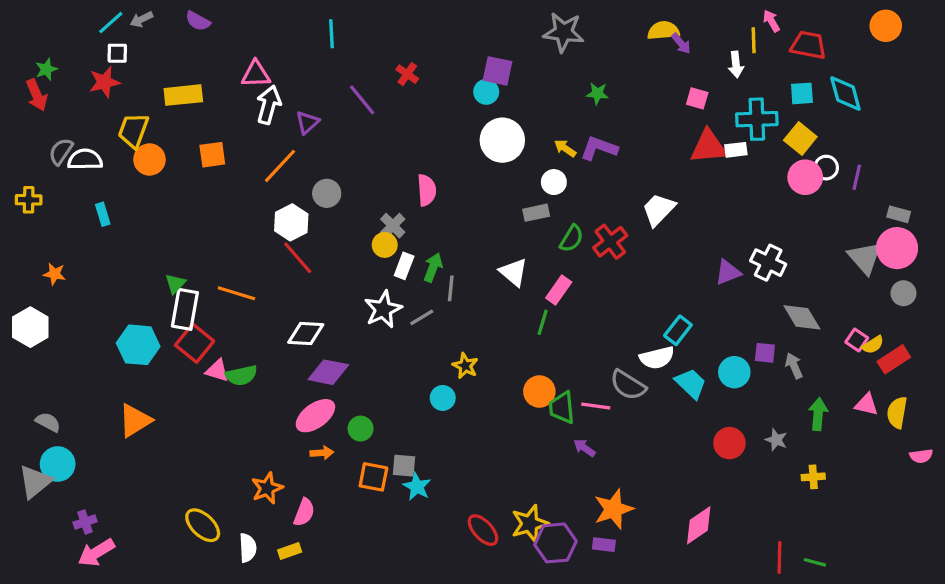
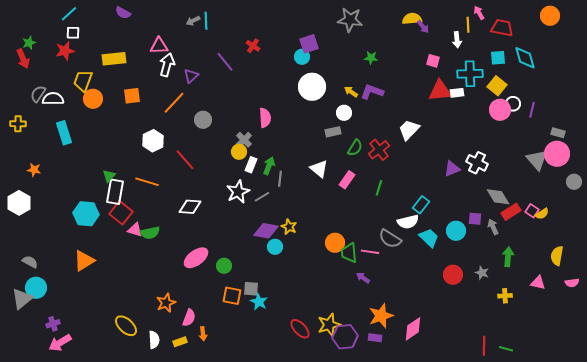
gray arrow: (141, 19) -> (193, 21), moved
purple square: (497, 71) -> (309, 44), turned -30
cyan rectangle: (103, 214) -> (64, 133), size x1.6
white hexagon: (291, 222) -> (153, 141), moved
gray circle: (903, 293) -> (574, 182), moved
green line: (543, 322) -> (379, 188), moved
red rectangle: (894, 359) -> (511, 212), moved
purple diamond: (328, 372) -> (266, 231), moved
pink triangle: (866, 404) -> (538, 283), moved
orange arrow: (322, 453) -> (203, 334), moved, turned 88
pink diamond: (699, 525) -> (413, 329), moved

